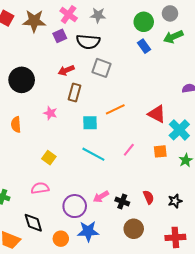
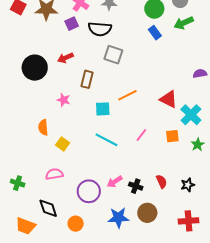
red arrow: (66, 70) -> (65, 58), moved
orange semicircle: (16, 125) -> (43, 127), moved
blue star: (88, 231) -> (118, 218), moved

